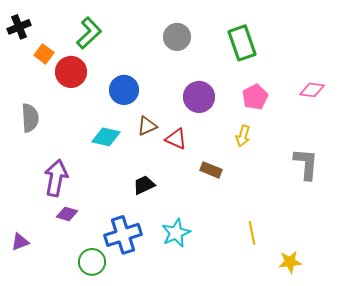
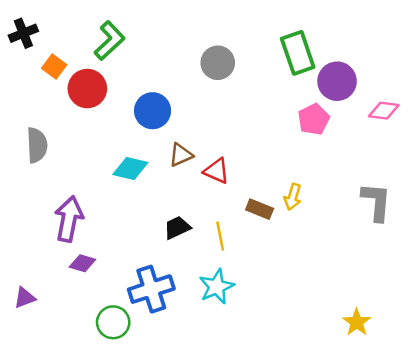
gray circle: (177, 37) -> (218, 63), moved
purple circle: (199, 97) -> (337, 81), moved
yellow arrow: (243, 136) -> (293, 197), moved
yellow line: (252, 233) -> (220, 236), moved
yellow star: (290, 262) -> (357, 322), turned -30

